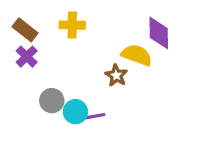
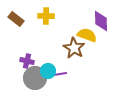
purple cross: (27, 57) -> (27, 61), moved, turned -32
brown star: (116, 75) -> (74, 48), size x1.5
gray circle: (52, 101) -> (35, 78), moved, size x1.5

